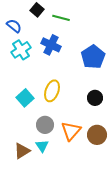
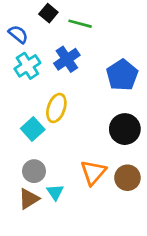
blue cross: (51, 45) -> (67, 59), turned 30
yellow ellipse: (52, 91) -> (56, 108), moved
black circle: (95, 98) -> (125, 129), size x1.5
gray circle: (45, 125) -> (34, 171), moved

